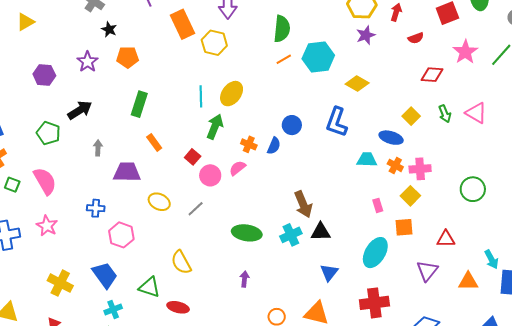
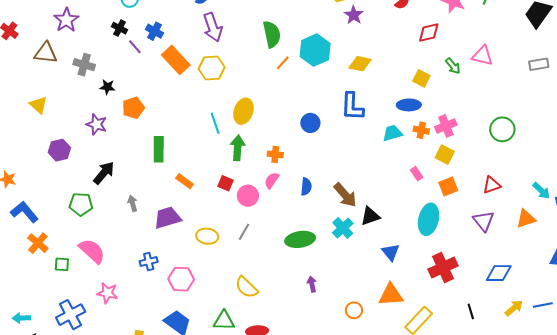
yellow triangle: (25, 22) -> (38, 105), moved, turned -30
blue semicircle: (274, 146) -> (306, 187), moved

